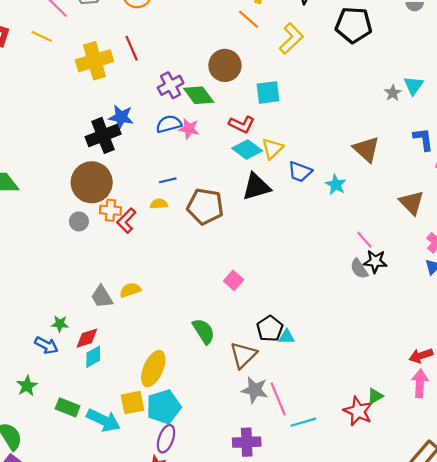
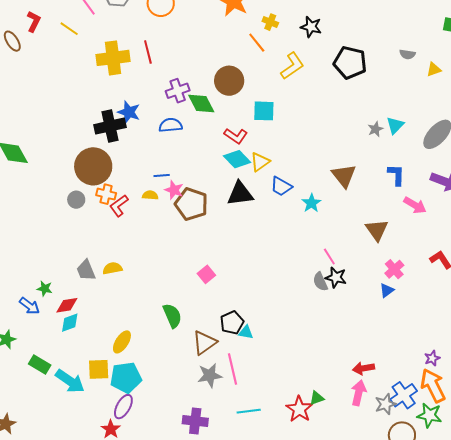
pink star: (189, 129) -> (174, 190), moved
yellow ellipse: (153, 369) -> (122, 342), size x0.7
gray star: (255, 390) -> (210, 375), turned -30
pink line: (278, 399) -> (233, 369), moved

